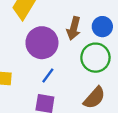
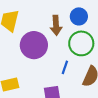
blue line: (48, 76) -> (65, 67), moved

